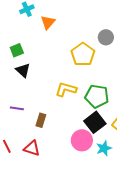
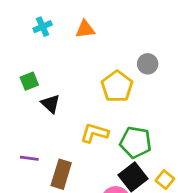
orange triangle: (48, 22) -> (85, 29), moved, turned 42
black triangle: (23, 70) -> (51, 104), moved
brown rectangle: (41, 120) -> (61, 174), size x1.5

